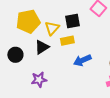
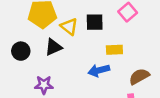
yellow triangle: (52, 28) -> (69, 27), turned -42
yellow rectangle: (67, 41) -> (114, 50), moved

